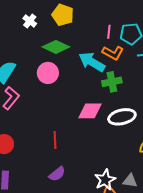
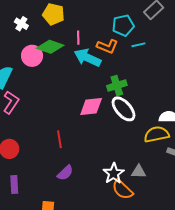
pink line: (109, 32) -> (78, 38), moved
pink circle: (48, 73) -> (32, 56), moved
green cross: (112, 82) -> (117, 86), moved
white ellipse: (122, 117) -> (124, 109), turned 68

